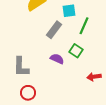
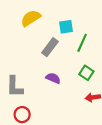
green square: (76, 51) -> (86, 73), moved

